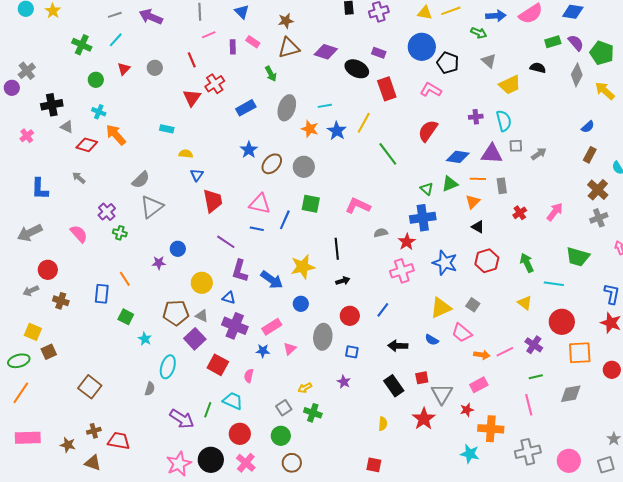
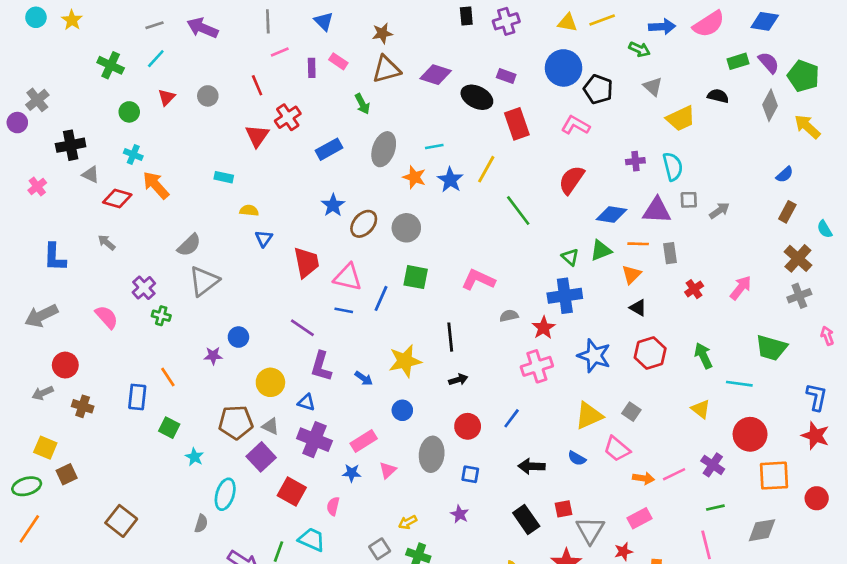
red trapezoid: (213, 201) -> (306, 262), moved
blue arrow: (272, 280) -> (364, 378), size x0.6

